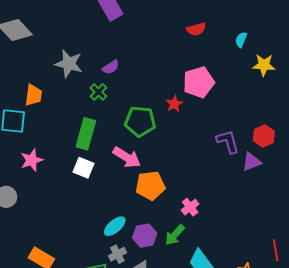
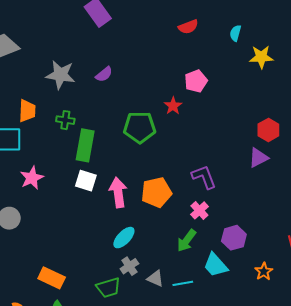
pink pentagon: (199, 82) -> (196, 81), size x0.7
green cross: (98, 92) -> (65, 120), moved, turned -30
purple L-shape: (228, 142) -> (204, 177), moved
pink arrow: (127, 157) -> (118, 192), moved, turned -124
purple hexagon: (145, 236) -> (234, 238), moved

